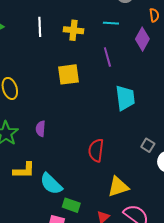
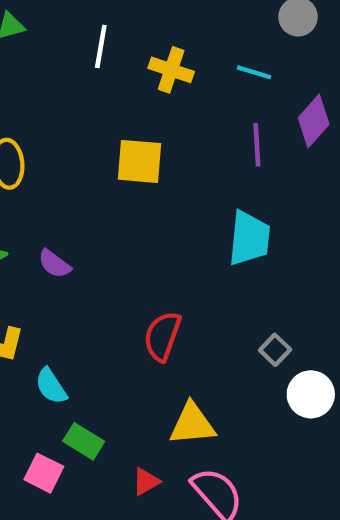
purple line: (107, 57) -> (257, 145), moved
purple semicircle: (41, 129) -> (54, 264), turned -70
cyan semicircle: (51, 184) -> (51, 386), size x0.7

